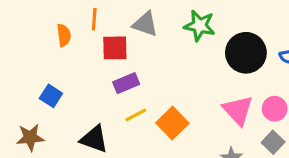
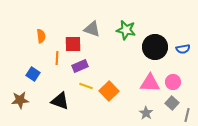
orange line: (94, 19) -> (57, 58), moved
pink triangle: (238, 110) -> (150, 83), turned -45
yellow line: (136, 115) -> (86, 86), turned 48

